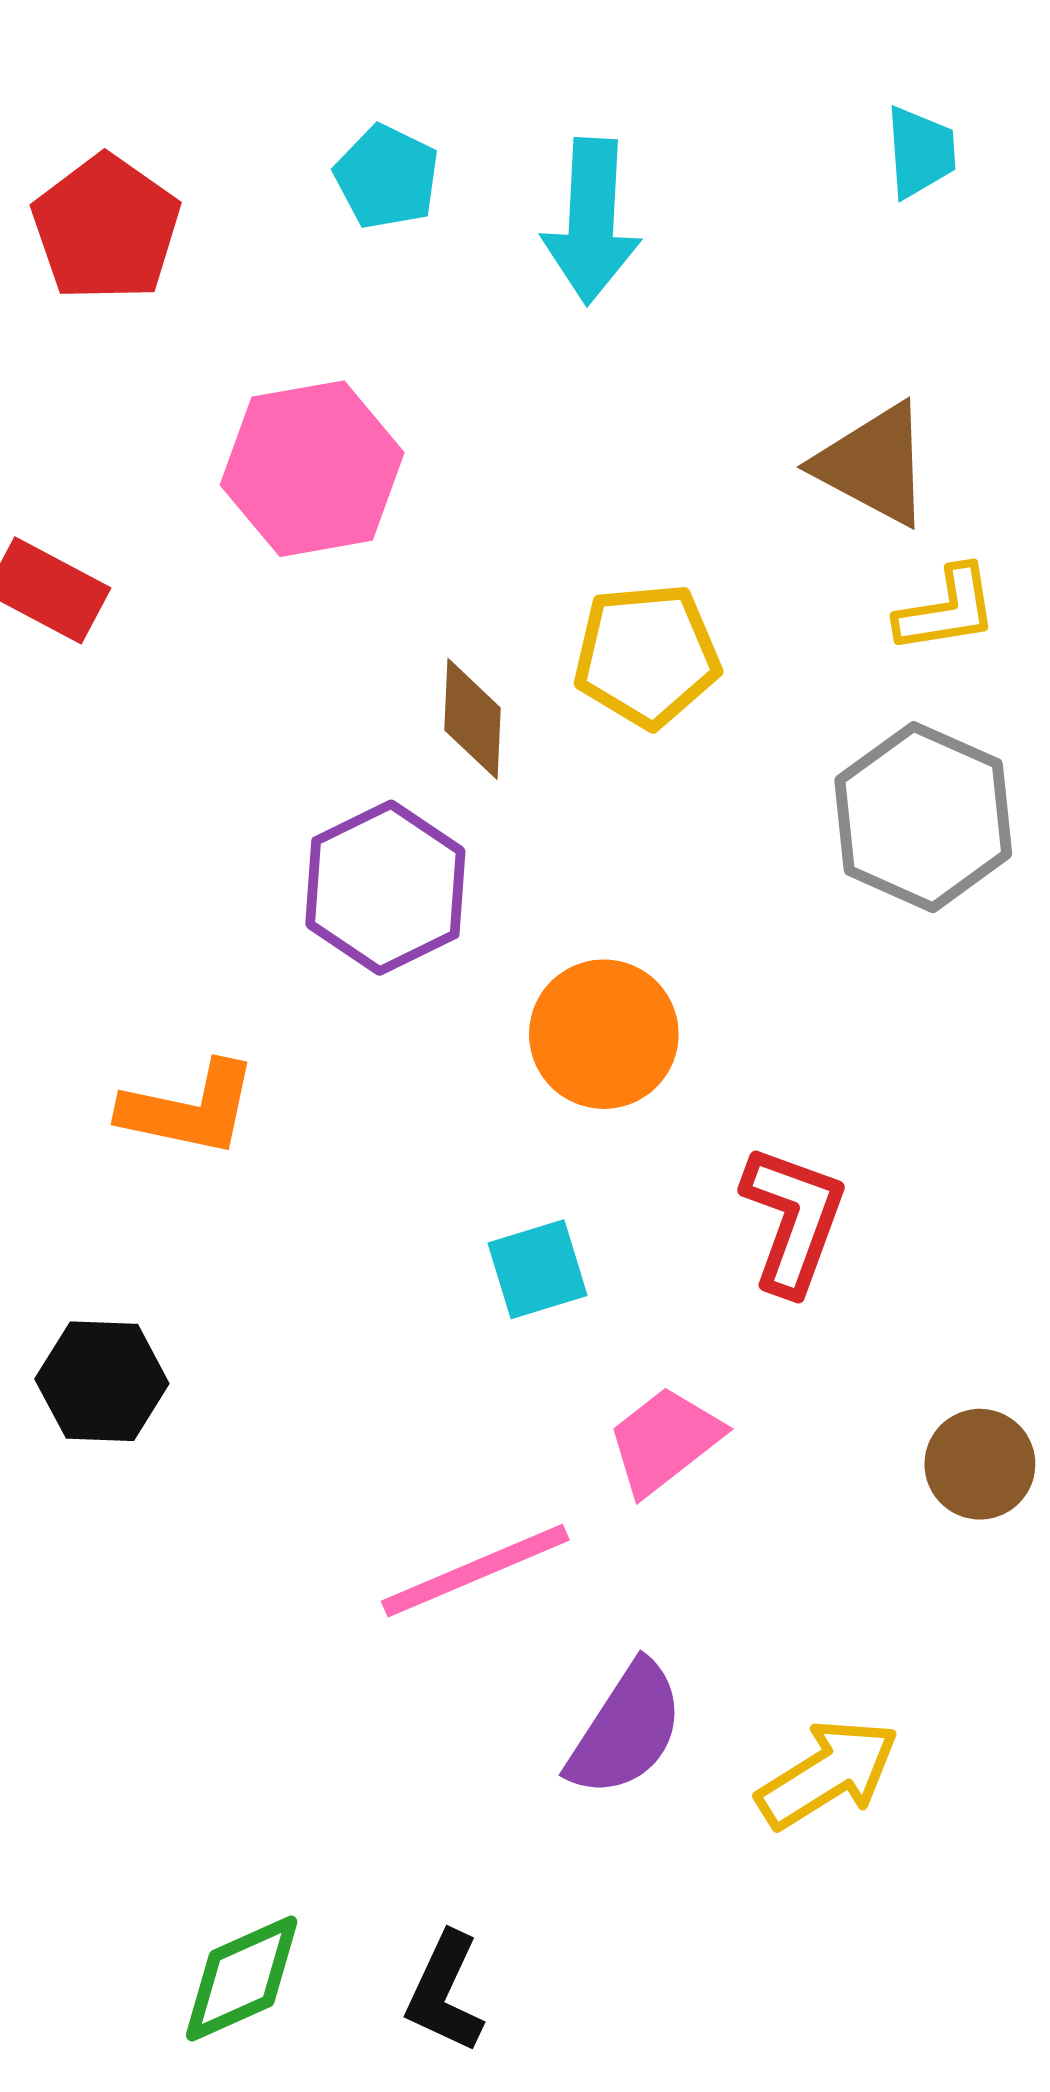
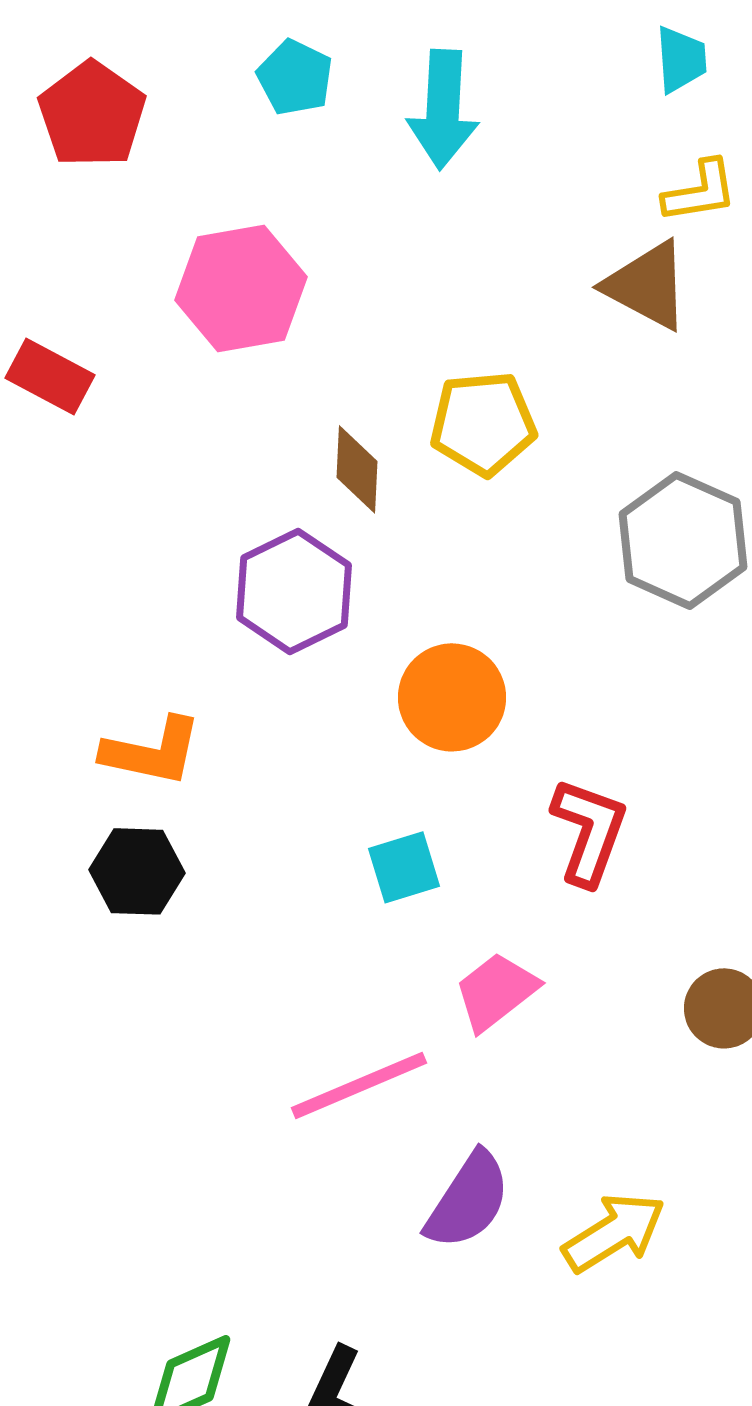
yellow L-shape: (947, 610) -> (700, 191), moved
black hexagon: (102, 1381) -> (137, 871), moved

